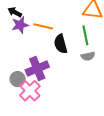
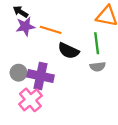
black semicircle: (61, 44) -> (68, 51), turned -54
purple cross: (37, 69) -> (41, 76), turned 30
gray circle: (18, 79) -> (19, 73), moved

